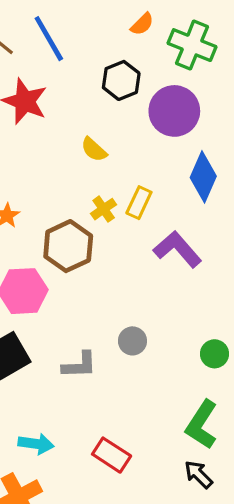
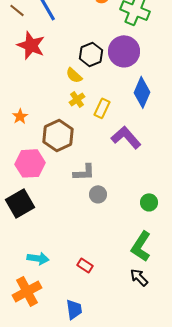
black hexagon: (121, 80) -> (91, 54), moved
yellow cross: (104, 209) -> (77, 99), moved
gray L-shape: (79, 365) -> (84, 172), moved
red rectangle: (112, 455) -> (85, 265), size x0.7

